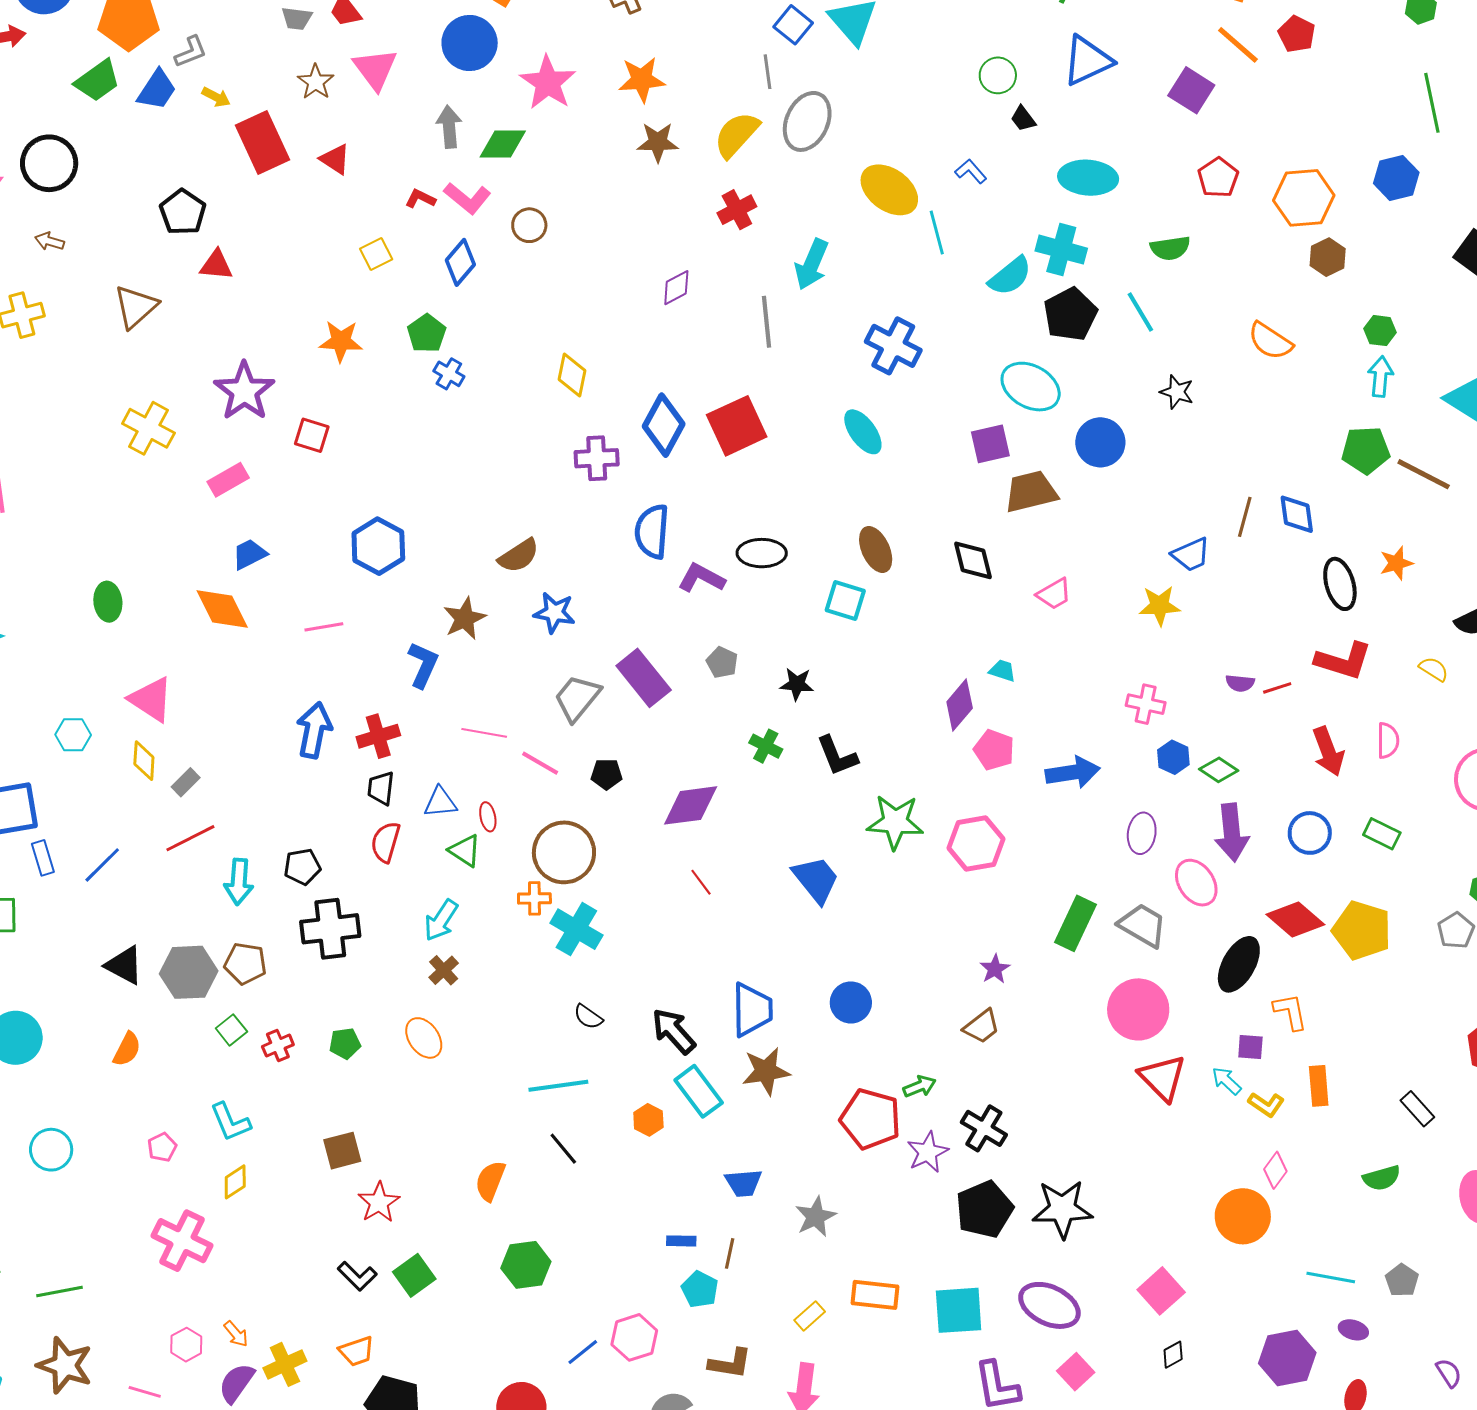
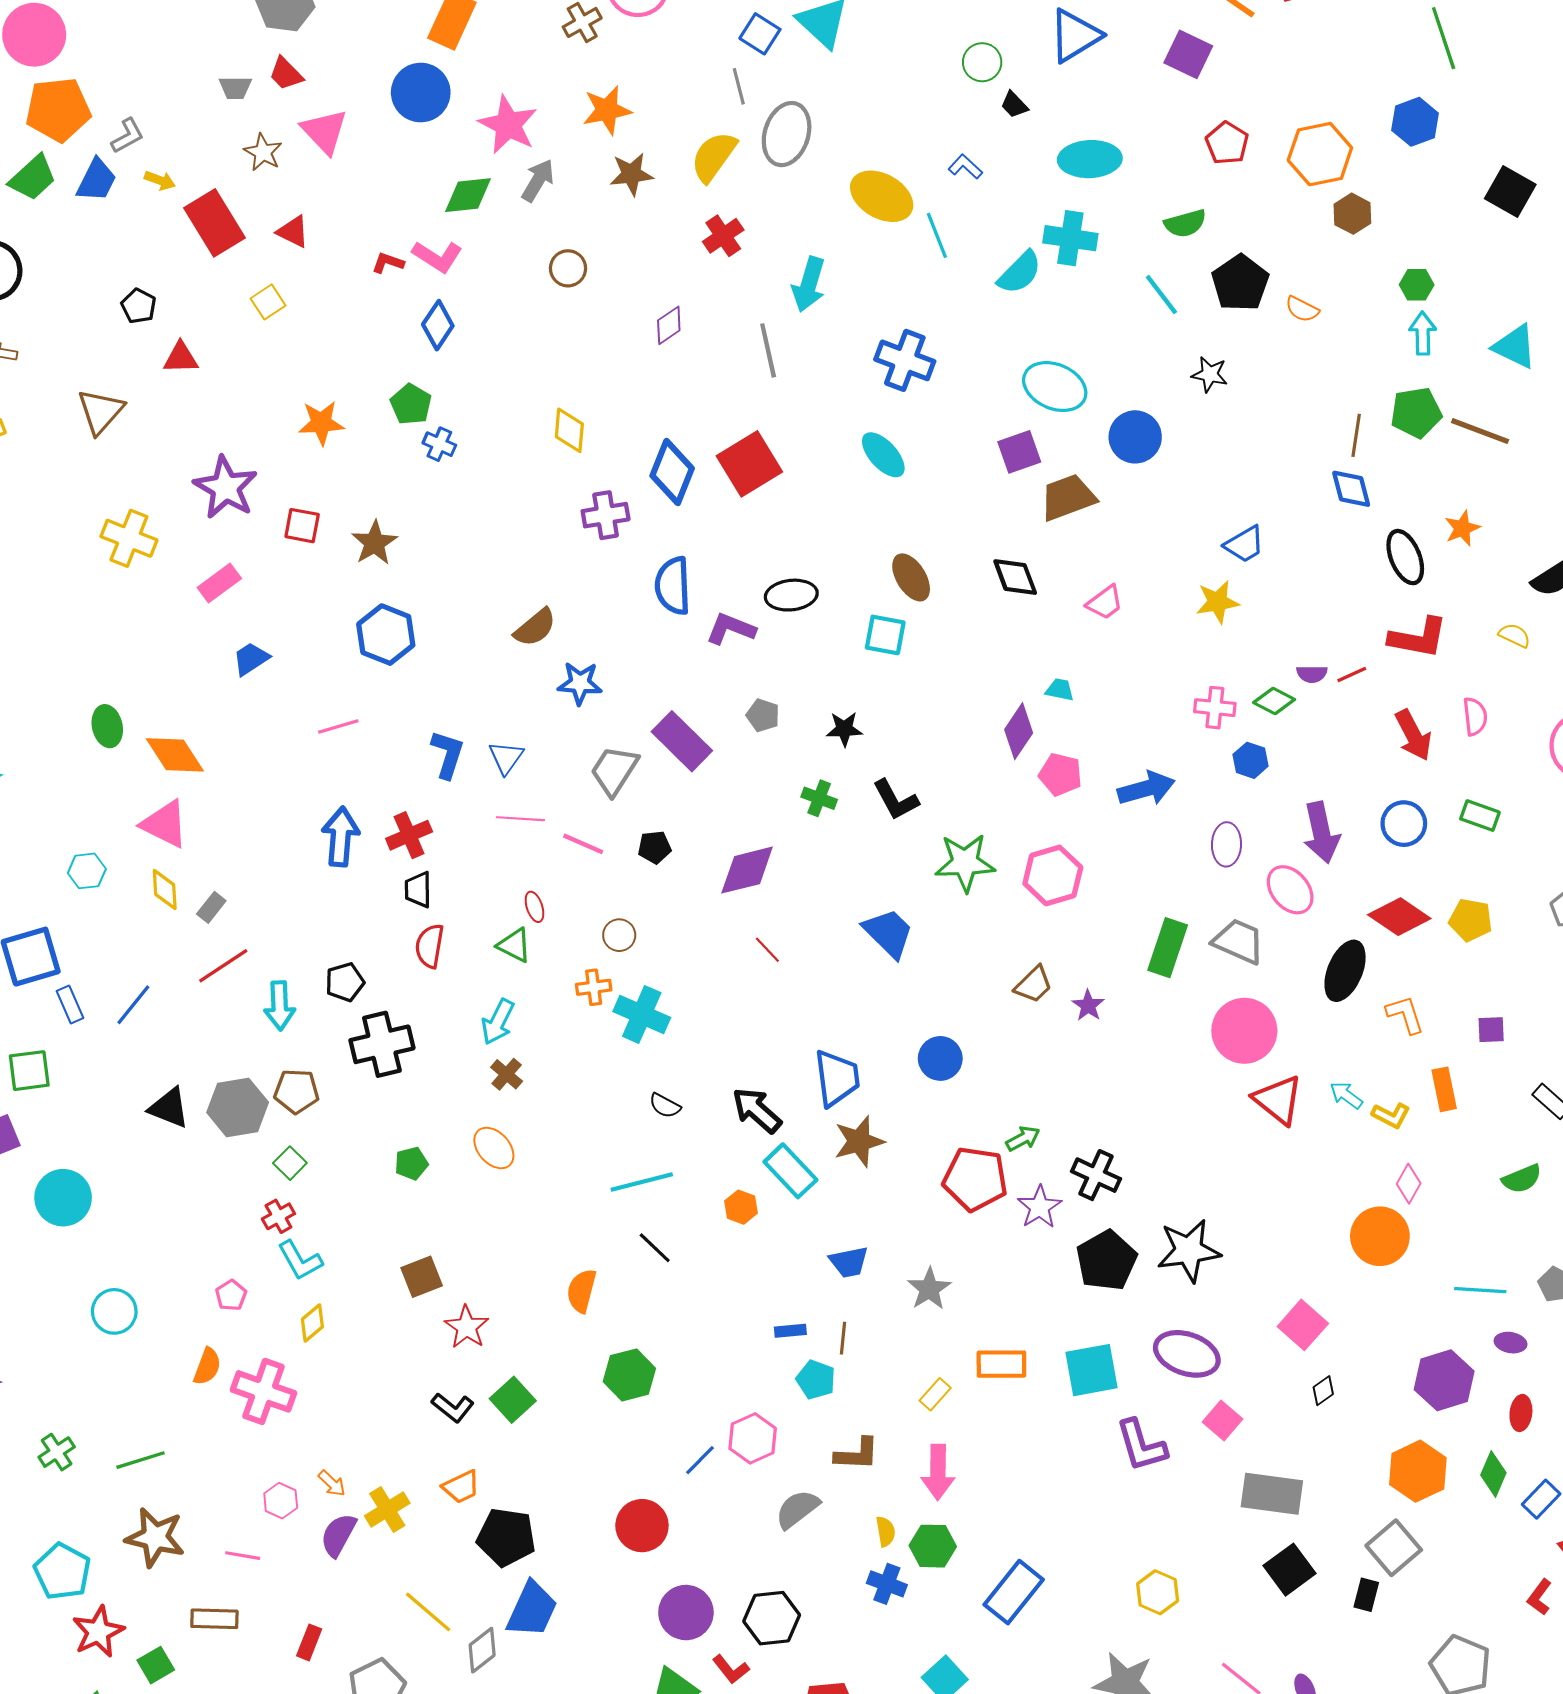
gray arrow: (449, 127) -> (538, 180), moved, turned 42
black pentagon: (183, 212) -> (139, 306), size x0.7
brown circle: (529, 225) -> (568, 268), moved
yellow square: (376, 254) -> (268, 302), moved
black pentagon: (1070, 314) -> (1240, 283), moved
orange semicircle: (1270, 341) -> (1302, 309), size x0.7
brown line: (1245, 517) -> (1356, 435), moved
orange diamond: (222, 609) -> (175, 755), moved
brown star: (465, 618) -> (374, 543), moved
green diamond: (1219, 770) -> (1274, 701), moved
blue triangle: (440, 802) -> (506, 757), moved, turned -42
brown circle: (564, 852) -> (619, 935), size x0.5
yellow pentagon: (1362, 930) -> (1471, 920), size x0.7
brown trapezoid: (982, 1026) -> (1033, 985), moved
red cross: (278, 1046) -> (278, 1216), moved
purple square: (1250, 1047) -> (1491, 1030), moved
orange semicircle: (127, 1049) -> (207, 1366), moved

